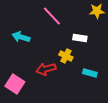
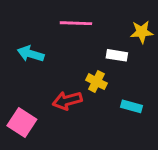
yellow star: (97, 11) -> (142, 32), moved
pink line: (52, 16) -> (76, 23), turned -45

